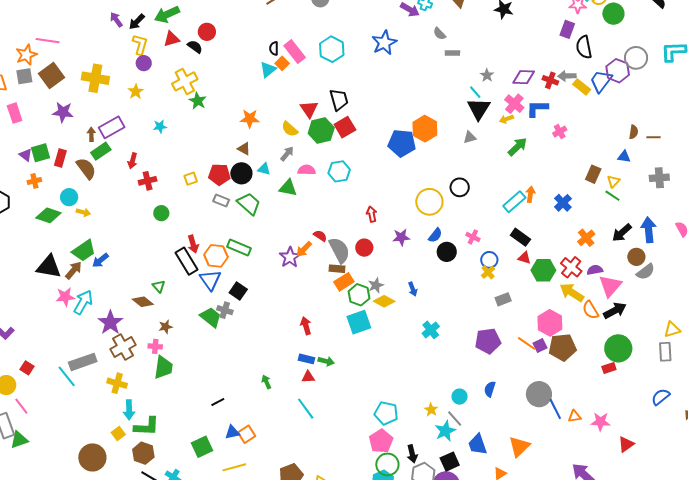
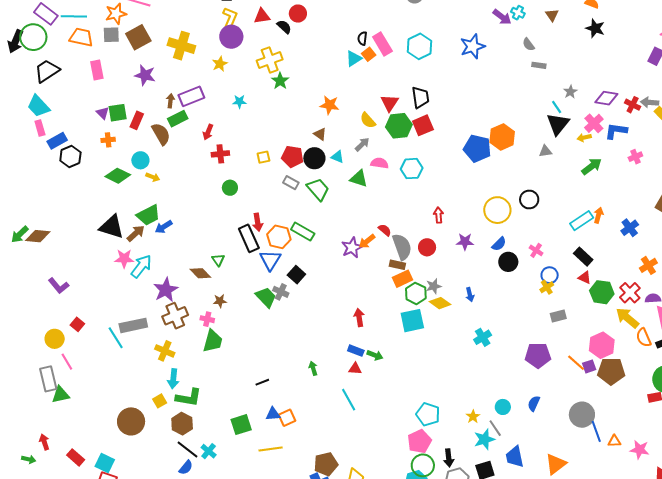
purple circle: (144, 63) -> (231, 37), size x1.5

